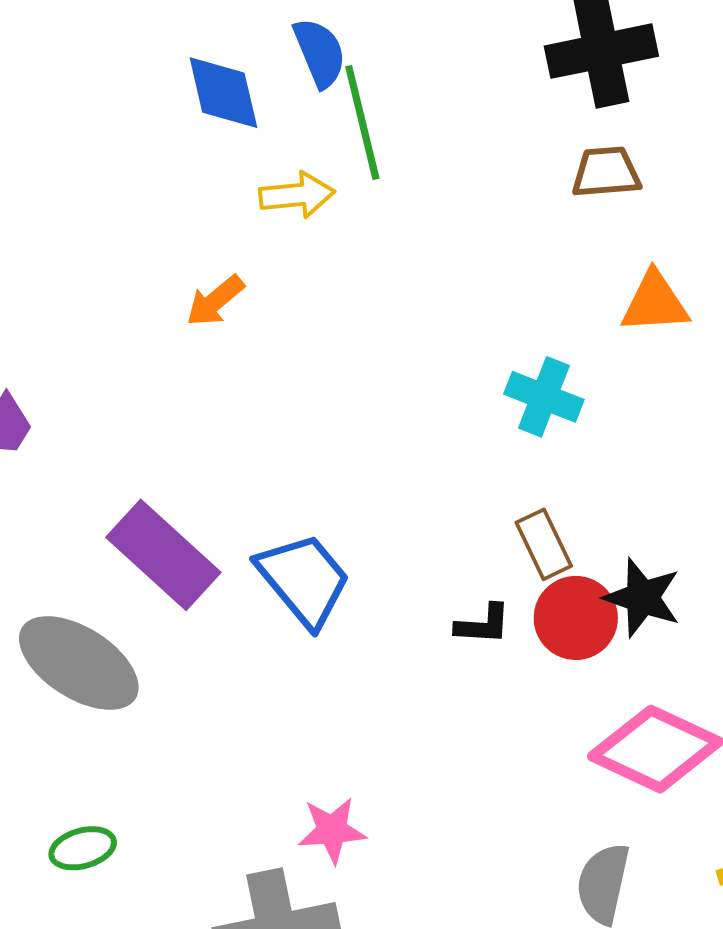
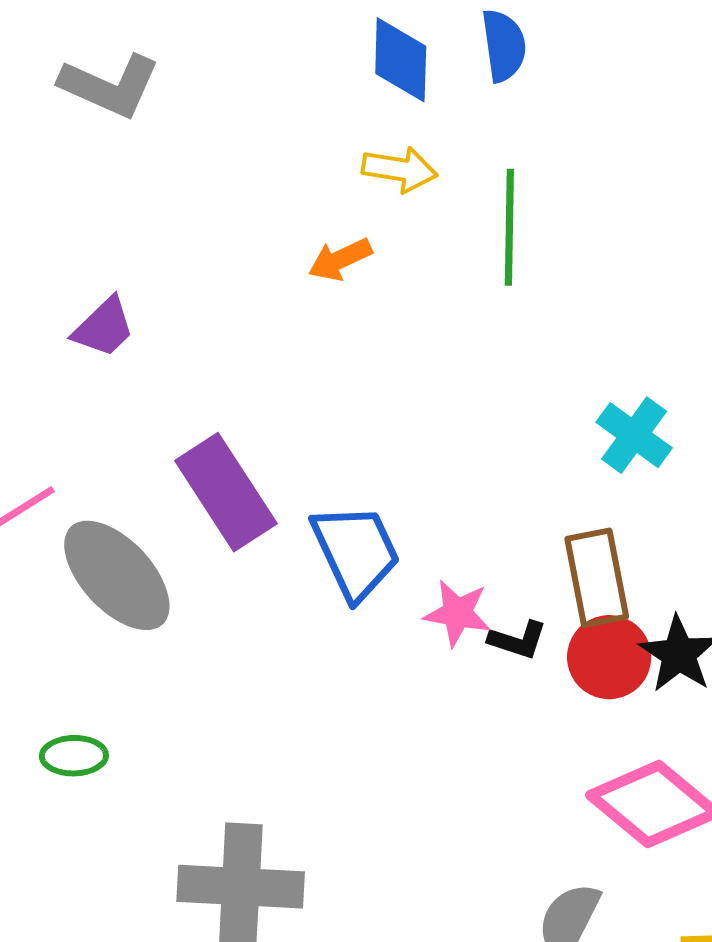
green line: (362, 123) -> (509, 227), moved
yellow arrow: (297, 195) -> (400, 169), moved
brown rectangle: (544, 544) -> (597, 578), size x1.4
pink star: (332, 830) -> (457, 613), moved

